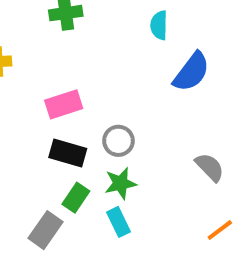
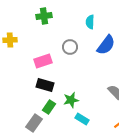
gray circle: (118, 141) -> (70, 47), moved
cyan rectangle: (118, 222) -> (82, 119), moved, turned -32

